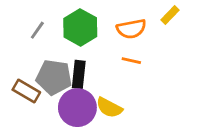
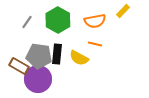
purple circle: (77, 108) -> (38, 79), moved
yellow semicircle: (109, 108) -> (79, 58), moved

